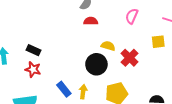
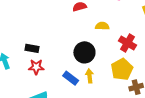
red cross: (130, 58) -> (127, 43), moved
black circle: (96, 64) -> (84, 52), moved

